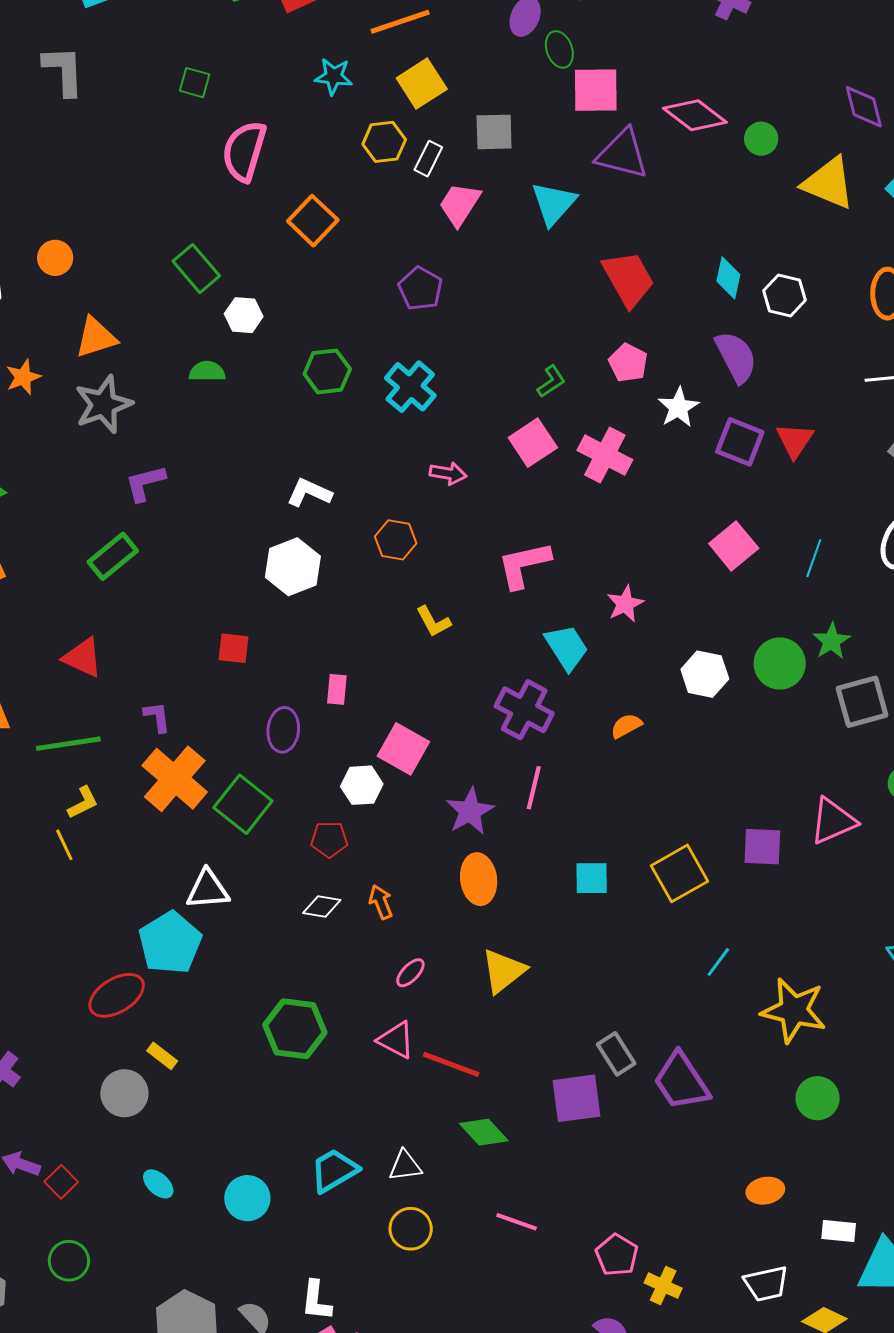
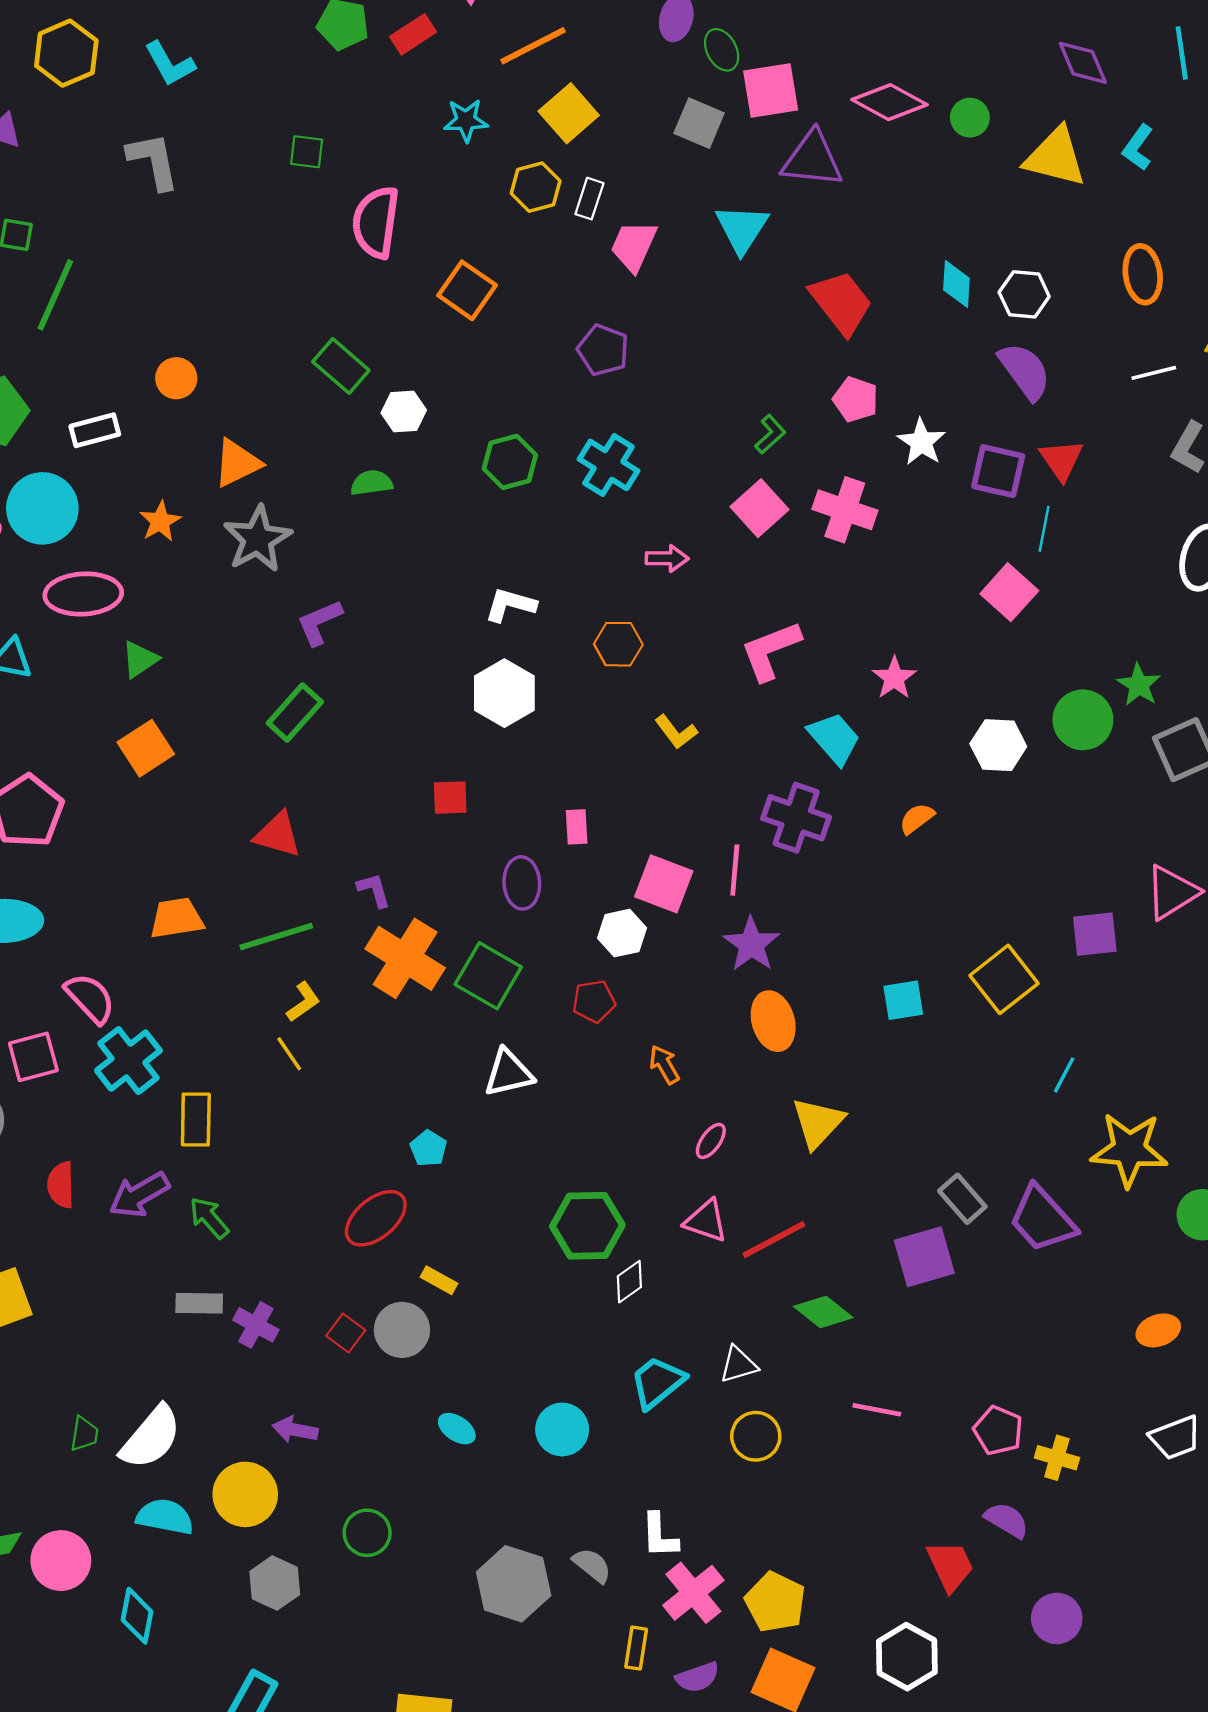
gray square: (494, 132) -> (699, 123), moved, turned 33
purple semicircle: (736, 357) -> (1025, 371), moved
cyan line: (814, 558) -> (1044, 529), moved
pink line: (534, 788) -> (735, 870), moved
white triangle: (208, 890) -> (509, 1073), moved
white diamond: (322, 907) -> (629, 1282), moved, turned -36
cyan pentagon: (170, 943) -> (428, 1148), size x0.5
yellow star: (794, 1010) -> (1129, 1150), moved
red line: (451, 1064) -> (774, 1240), turned -40
red square: (61, 1182) -> (346, 1333), moved

